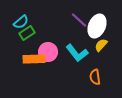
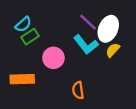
cyan L-shape: (77, 53) -> (86, 44), moved
orange rectangle: (34, 59) -> (22, 79), moved
orange semicircle: (95, 77) -> (78, 90), moved

